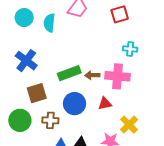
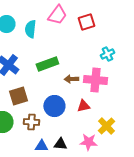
red square: (120, 14) -> (86, 22), moved
cyan cross: (130, 49) -> (107, 54), turned -32
green rectangle: (69, 73) -> (47, 64), moved

